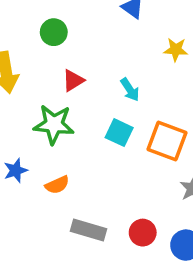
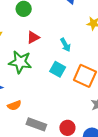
orange semicircle: (57, 185) -> (14, 105), moved

